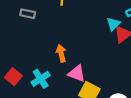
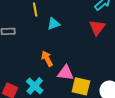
cyan triangle: (113, 24) -> (54, 24), moved, turned 40

